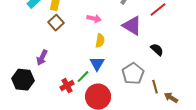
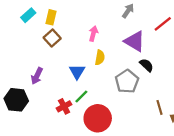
pink arrow: (94, 19) -> (93, 34), turned -88
black semicircle: (157, 50) -> (146, 65), moved
blue triangle: (97, 64) -> (77, 72), moved
gray pentagon: (133, 74) -> (127, 81), moved

